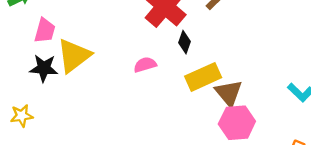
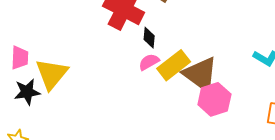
pink semicircle: (145, 65) -> (149, 62), moved
brown triangle: (229, 93) -> (200, 74), size x1.4

